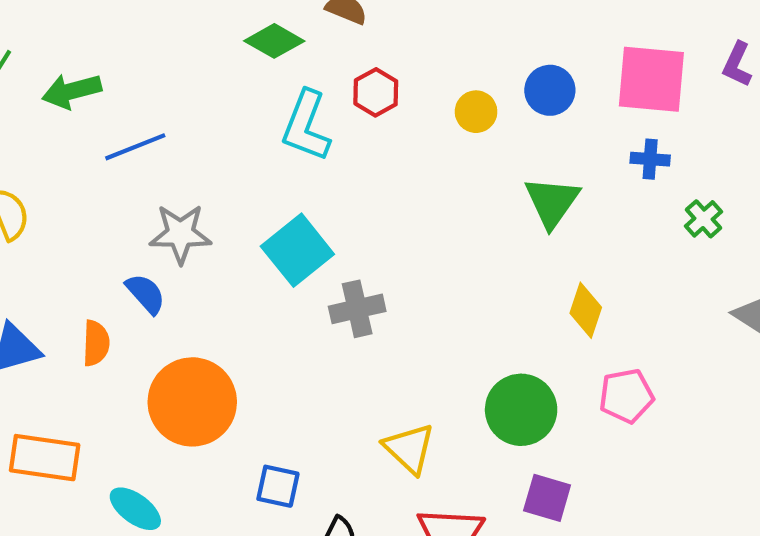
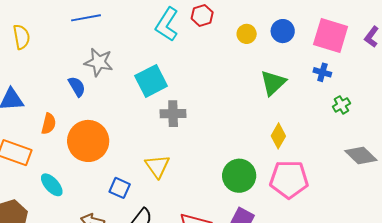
orange semicircle: (96, 343) -> (49, 124), moved
pink pentagon: (626, 396) -> (289, 179), size x1.5
yellow triangle: (409, 448) -> (157, 166), moved

